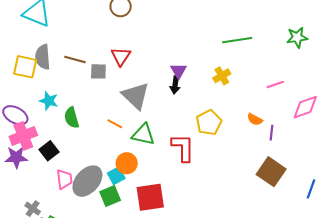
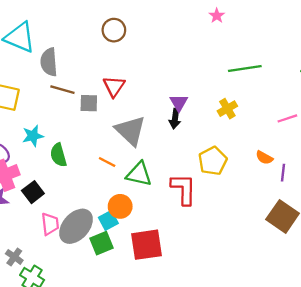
gray semicircle: (43, 57) -> (49, 62), moved
cyan star: (49, 101) -> (33, 136), turned -30

